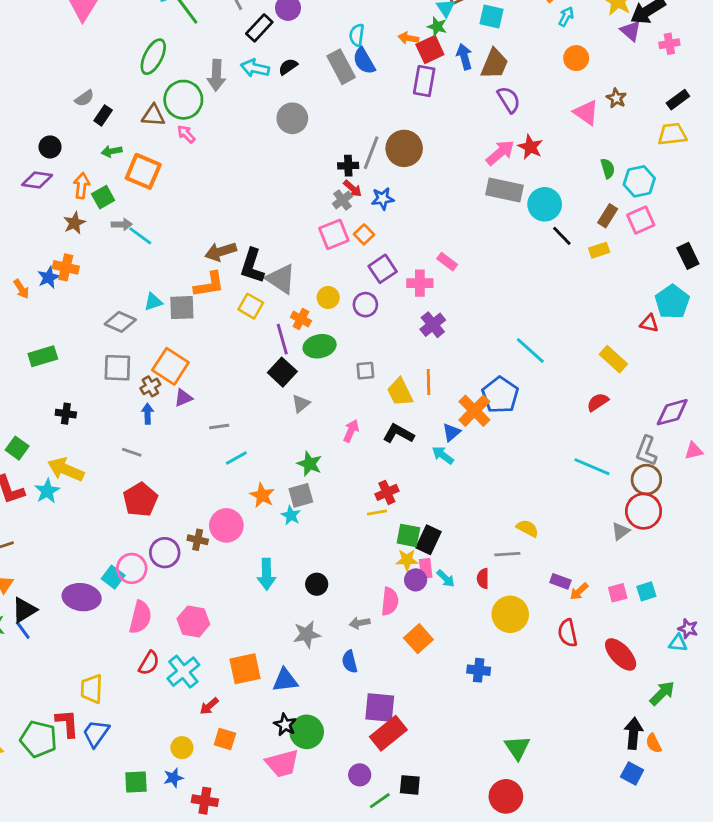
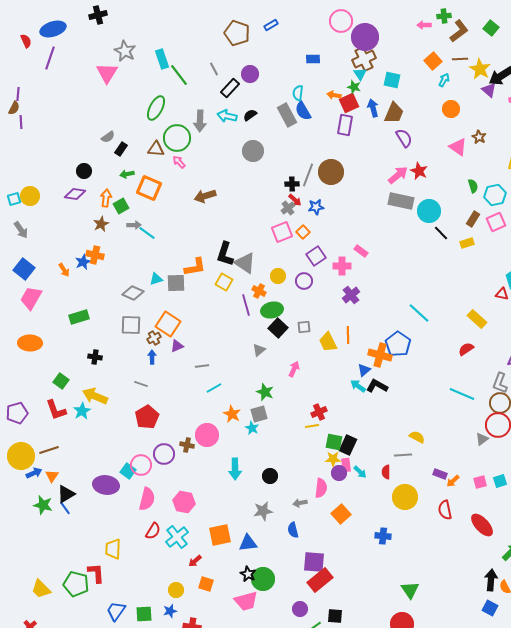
brown arrow: (221, 252) -> (205, 196), moved
black square: (282, 372) -> (278, 328), moved
orange cross: (474, 411) -> (380, 355), turned -30
black L-shape: (398, 434) -> (377, 386), moved
blue trapezoid: (96, 733) -> (116, 611), moved

